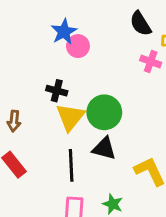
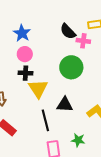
black semicircle: (141, 24) -> (68, 31), moved
pink circle: (78, 46) -> (25, 54), moved
green circle: (104, 112) -> (71, 67), moved

